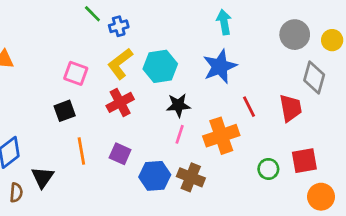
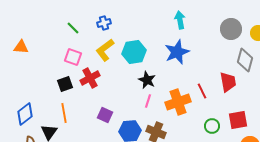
green line: (92, 14) -> (73, 28), moved
red cross: (120, 102) -> (90, 78), moved
black star: (178, 105) -> (147, 80), turned 30
red line: (249, 107) -> (202, 91), moved
orange line: (81, 151) -> (64, 113), moved

